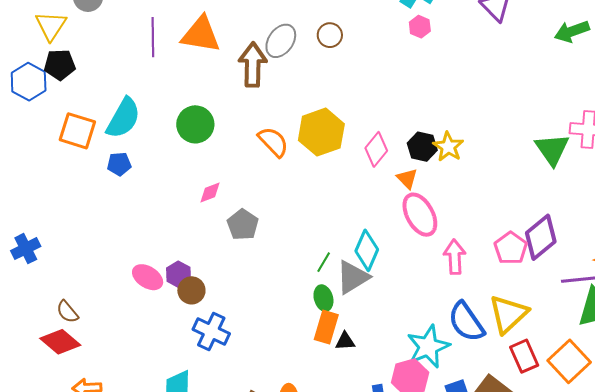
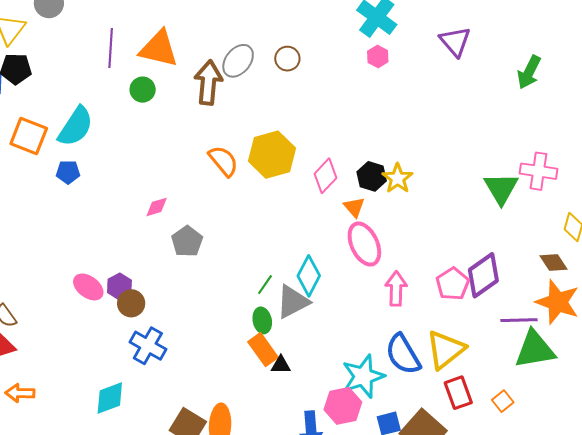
green arrow: (572, 31) -> (529, 72), turned -48
green circle: (195, 124) -> (143, 90), moved, size x0.7
orange rectangle: (326, 327) -> (263, 350), turned -56
orange square: (569, 361) -> (503, 401), size x0.5

